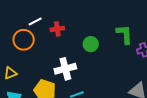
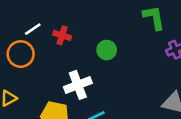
red cross: (57, 29) -> (62, 35), turned 32
green L-shape: (124, 34) -> (154, 18), moved

